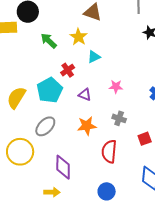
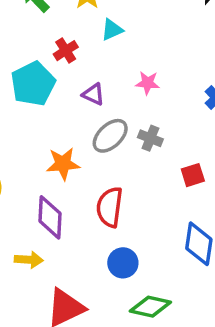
gray ellipse: (45, 126) -> (110, 136), moved
orange star: (87, 126) -> (63, 164), moved
red semicircle: (109, 151) -> (110, 207), moved

